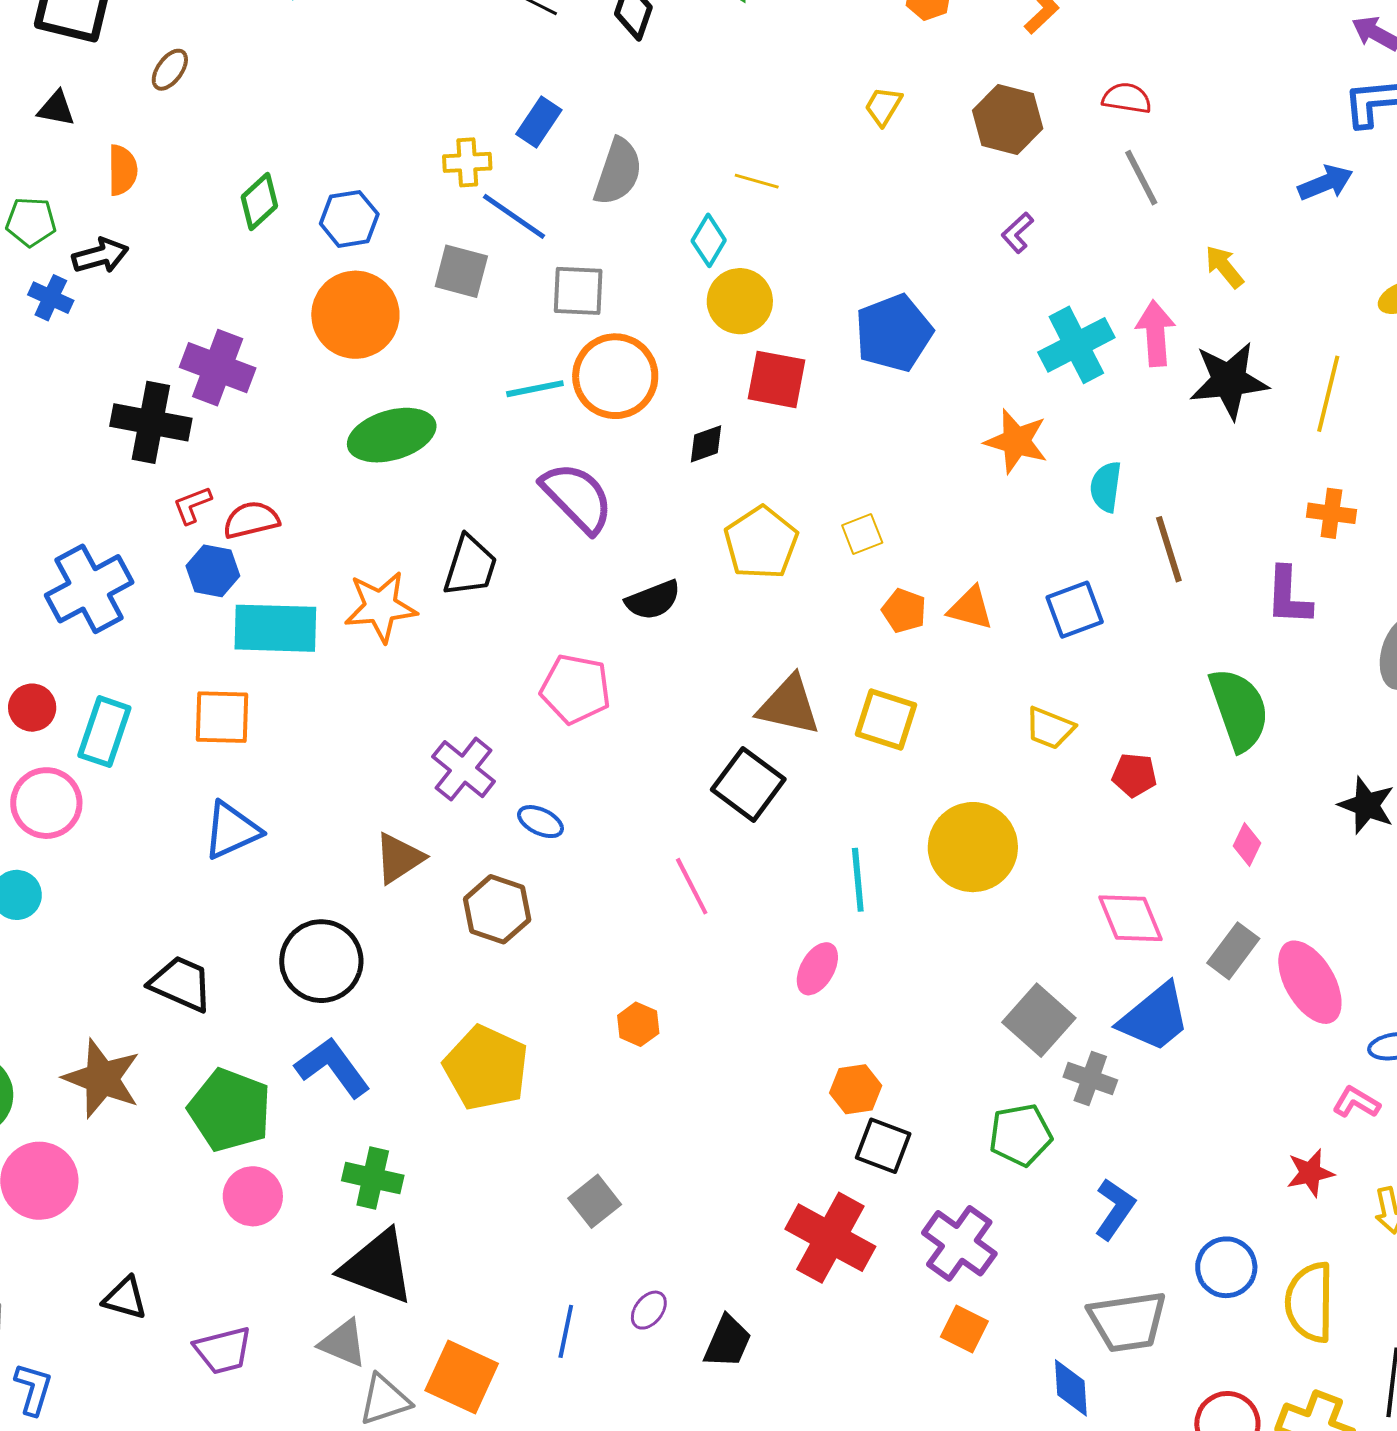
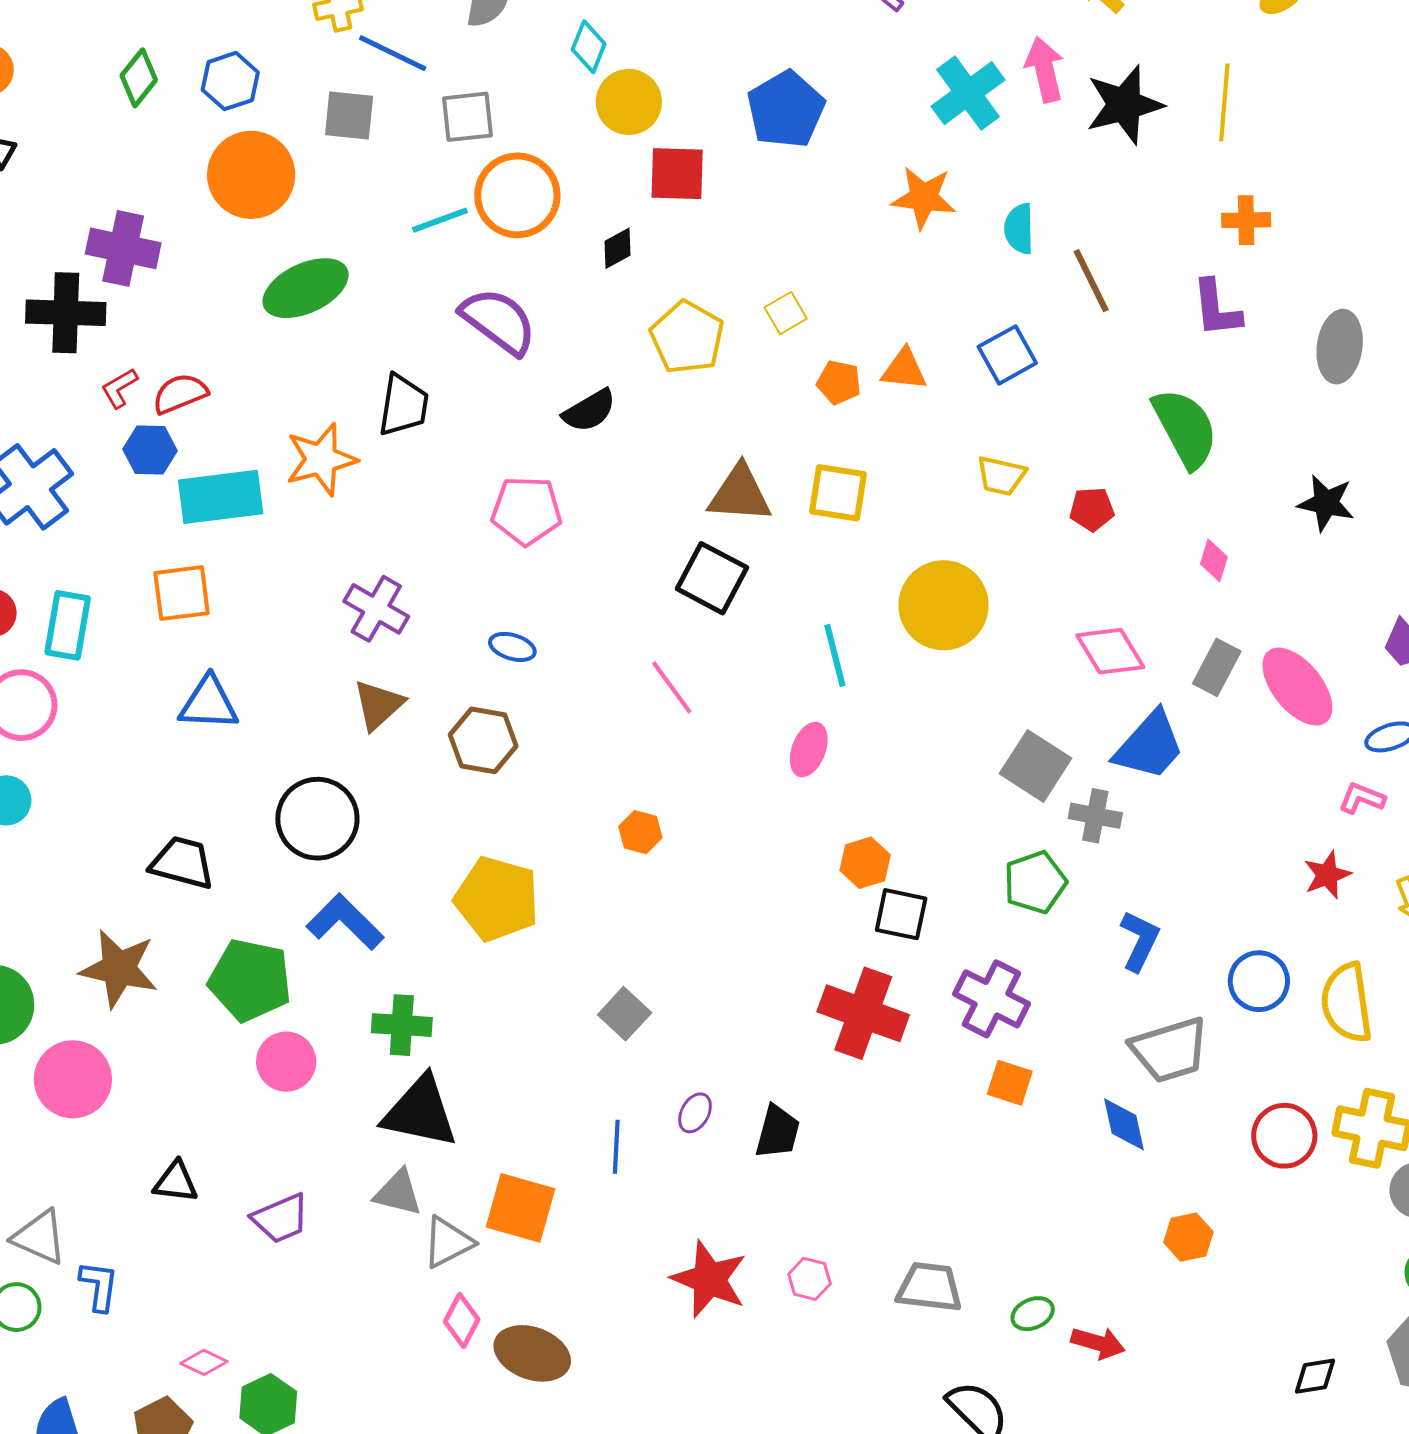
purple cross: (464, 769) -> (376, 609), moved
blue triangle: (232, 830) -> (209, 703), turned 36

